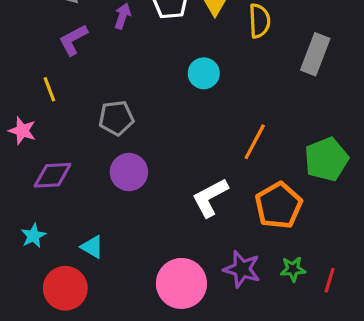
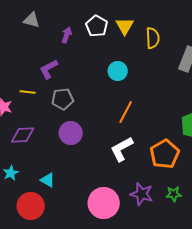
purple L-shape: (73, 40) -> (49, 69), moved
yellow line: (49, 89) -> (28, 92), moved, turned -63
orange line: (255, 142) -> (126, 112), moved

